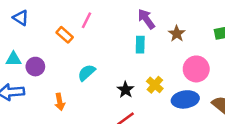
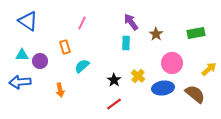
blue triangle: (21, 18) -> (28, 21), size x1.5
orange rectangle: (65, 35) -> (65, 47), moved, turned 32

